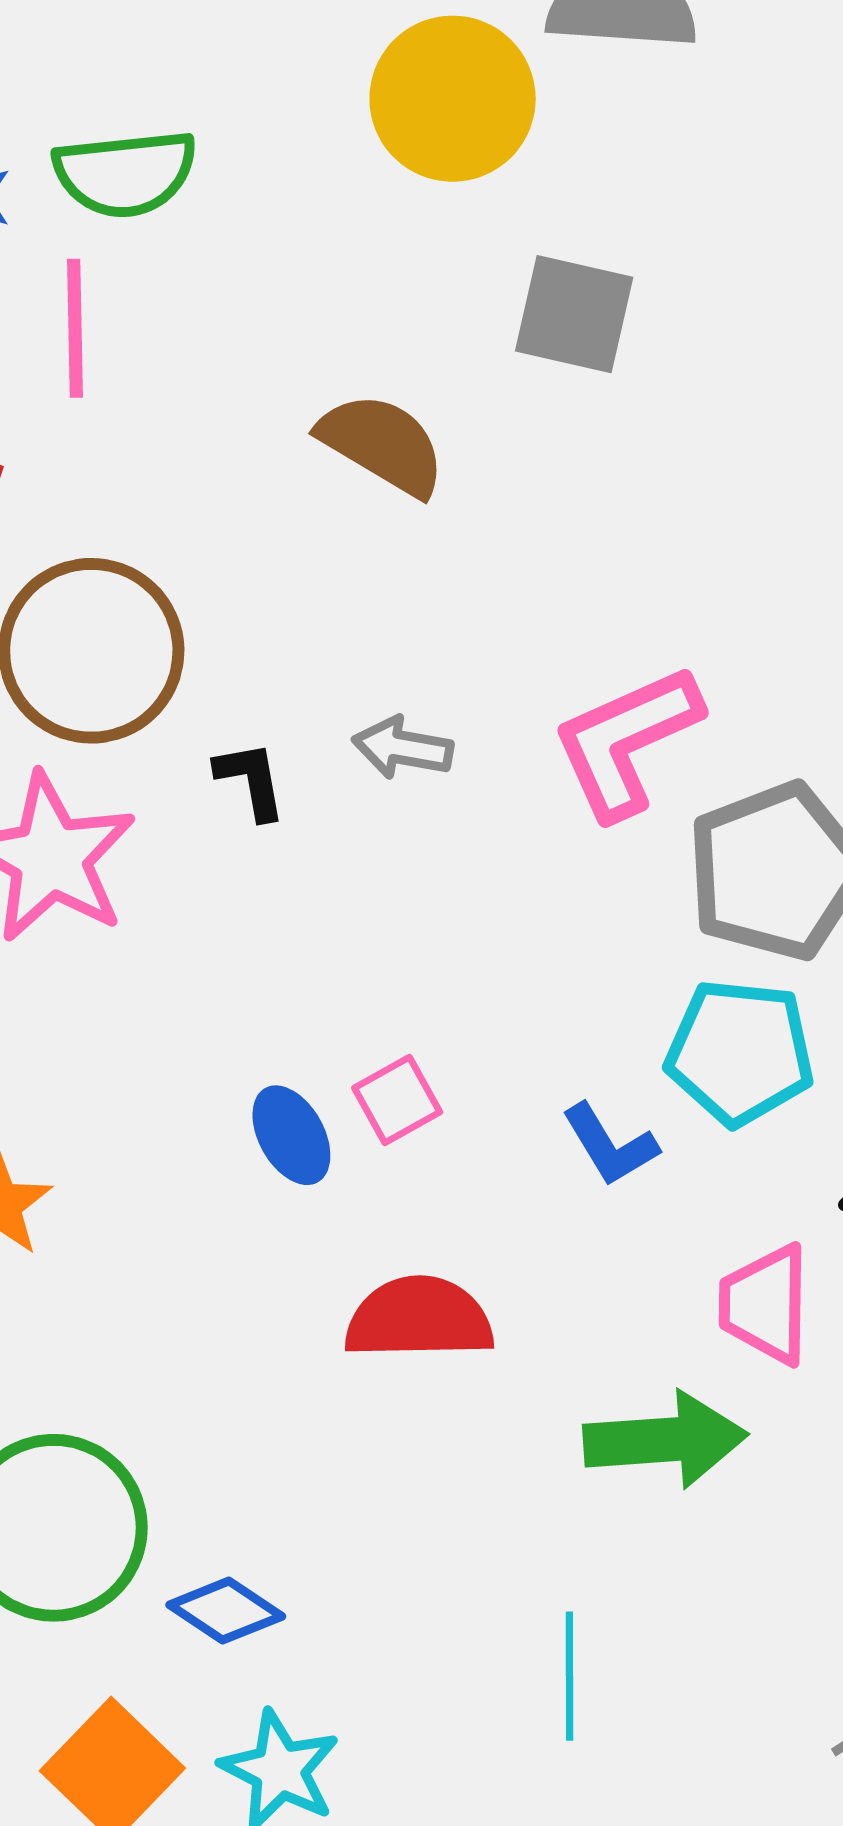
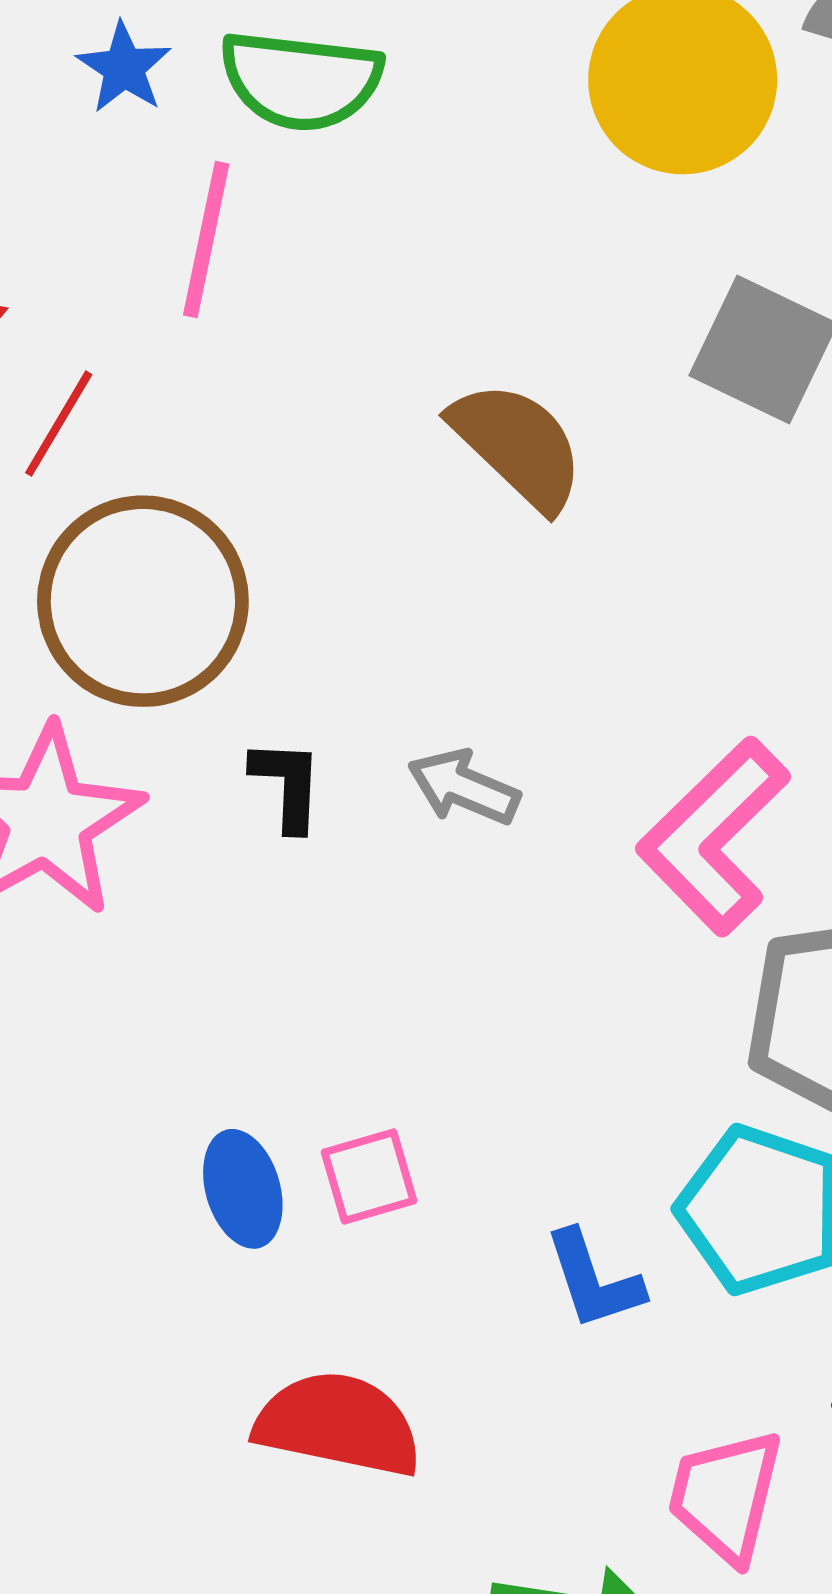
pink L-shape: (626, 741) -> (714, 836), turned -33

